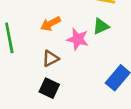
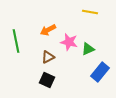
green triangle: (101, 26) -> (88, 49), moved

